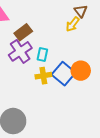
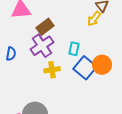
cyan rectangle: (42, 54) -> (74, 49), moved
yellow cross: (43, 76) -> (52, 70), moved

